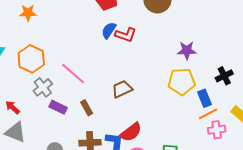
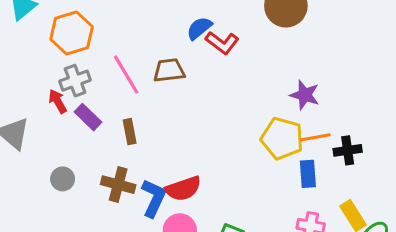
brown trapezoid: (122, 89) -> (169, 70), moved
red arrow: (13, 107) -> (58, 101), moved
orange line: (208, 114) -> (315, 137), moved

